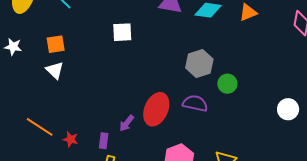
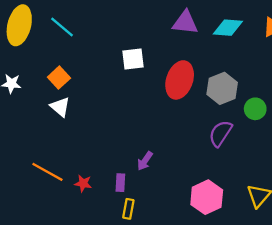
orange square: (56, 44) -> (59, 78), turned -30
purple semicircle: (195, 103) -> (220, 133), turned -65
red ellipse: (156, 109) -> (180, 80), moved

